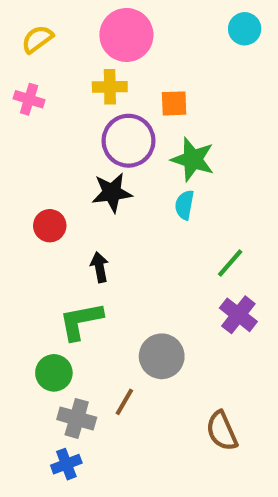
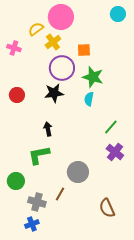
yellow semicircle: (37, 39) -> (36, 29), moved
yellow cross: (110, 87) -> (53, 42), turned -35
red circle: (50, 226) -> (17, 95), moved
green circle: (54, 373) -> (16, 181), moved

